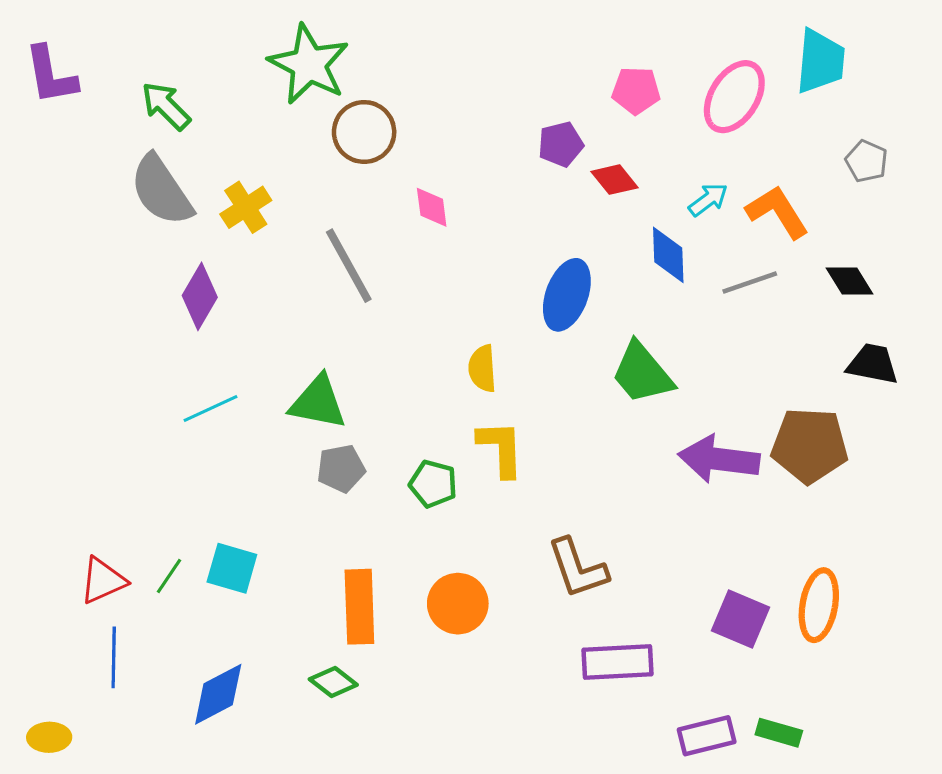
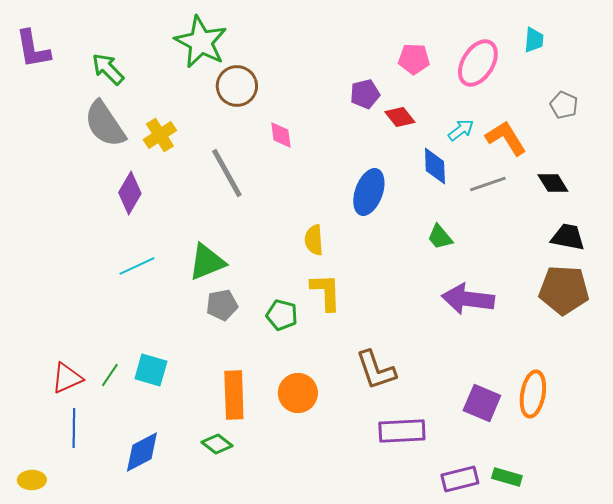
cyan trapezoid: (820, 61) -> (534, 40), size x0.6
green trapezoid: (642, 373) -> (440, 237), moved, size x0.6
green triangle: (318, 402) -> (207, 262), turned -33
brown pentagon: (810, 445) -> (564, 290), moved

